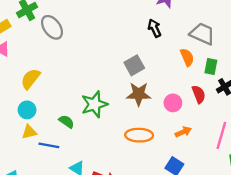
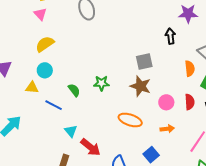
yellow semicircle: (30, 79) -> (45, 44), moved
green star: (94, 104) -> (101, 83), size x0.7
yellow triangle: (29, 132) -> (32, 88), moved

